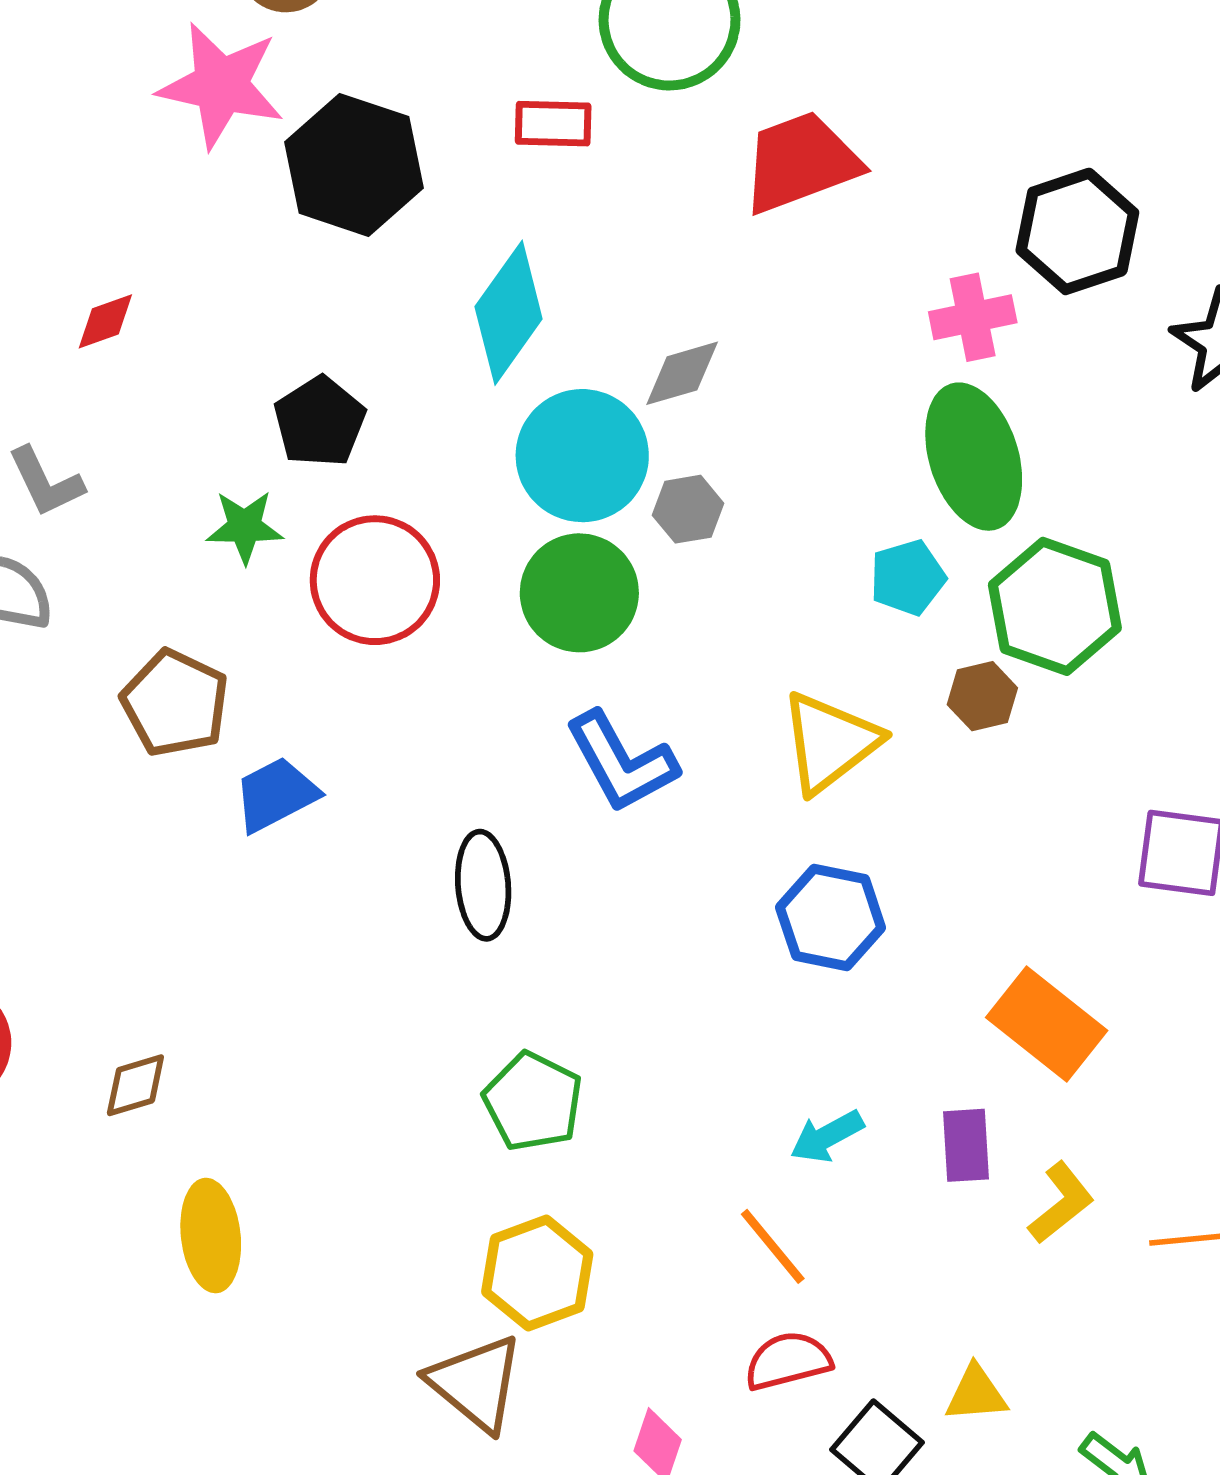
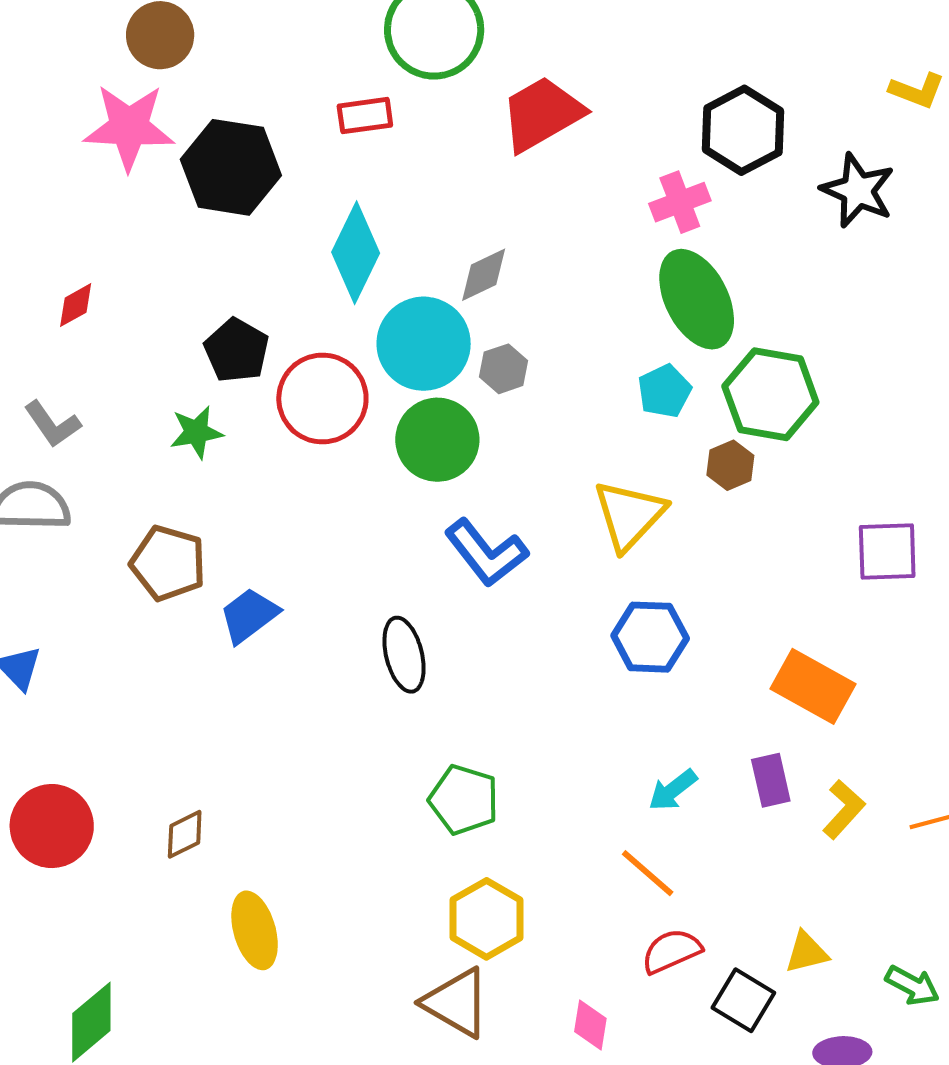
red circle: (375, 580) -> (322, 398), moved

